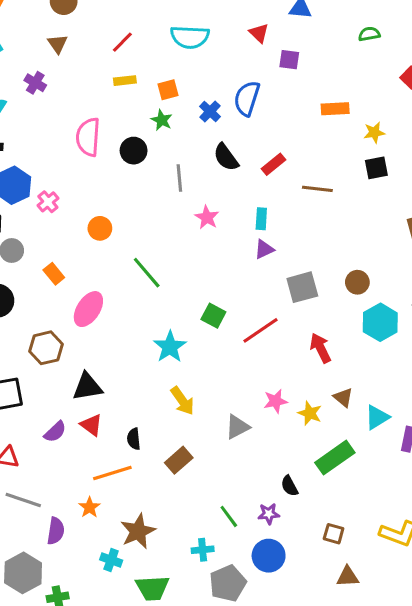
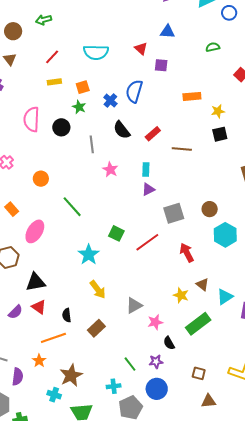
pink star: (276, 401) -> (155, 322), moved

